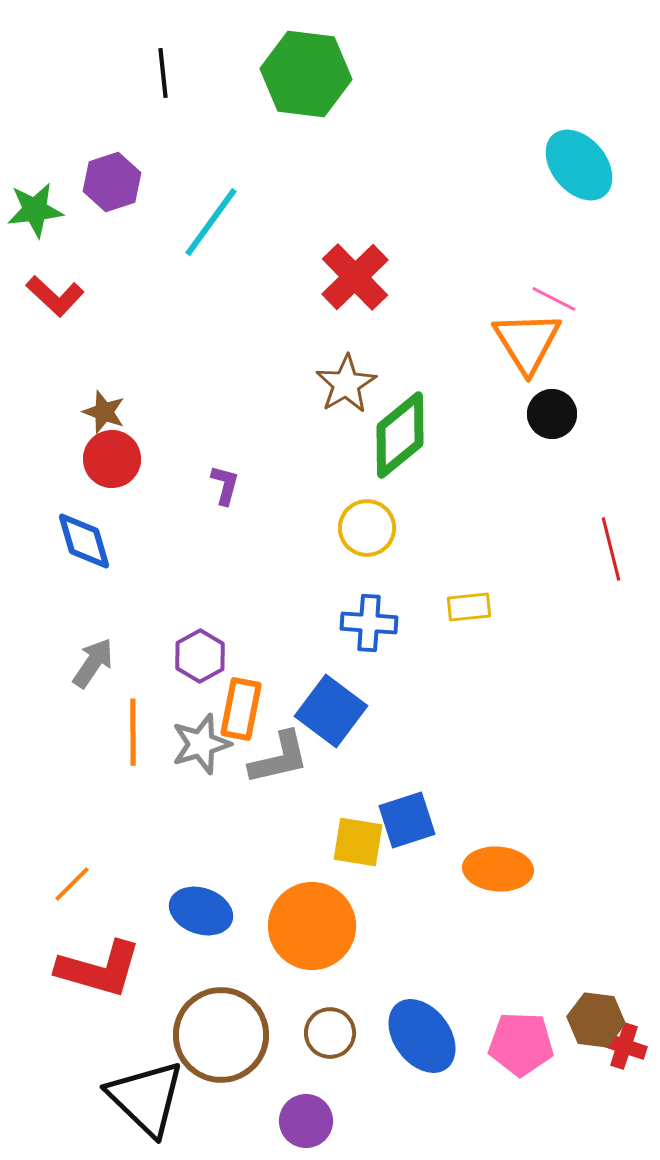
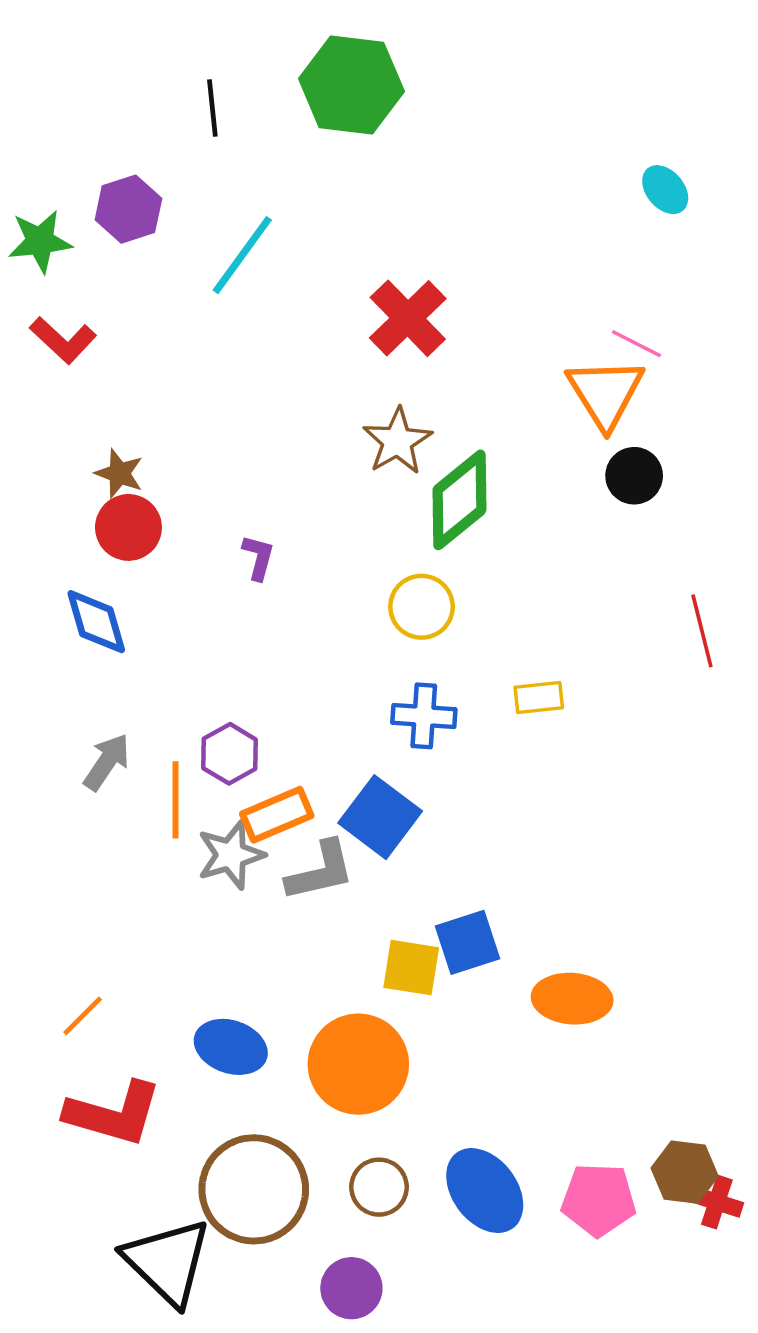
black line: (163, 73) -> (212, 108), moved
cyan ellipse: (579, 165) -> (665, 190), size x0.6
orange rectangle: (241, 709) -> (277, 815), turned 56
orange line: (133, 732) -> (176, 800), moved

